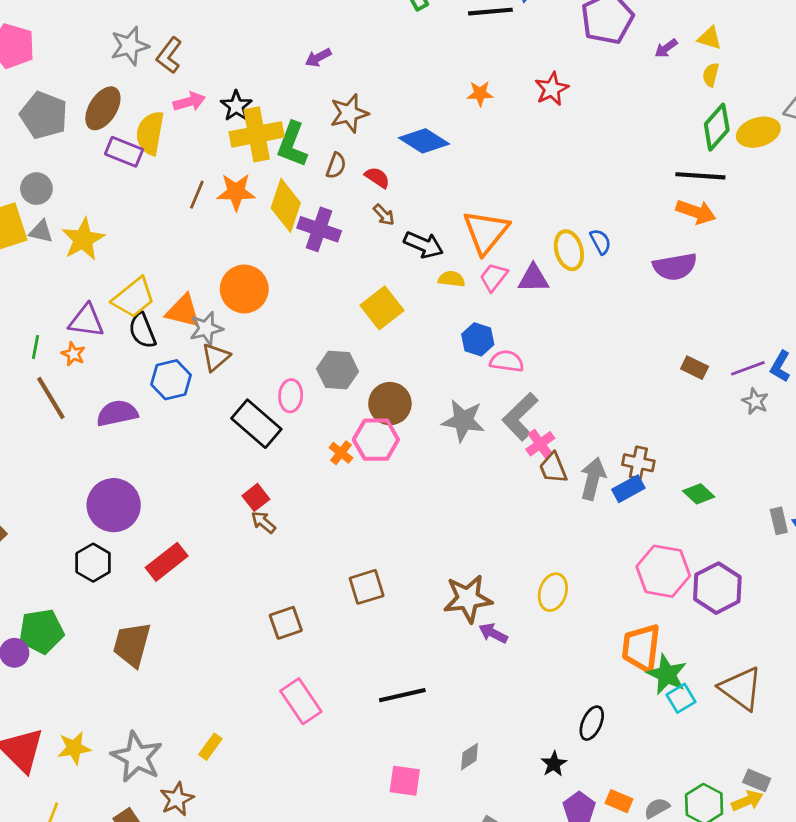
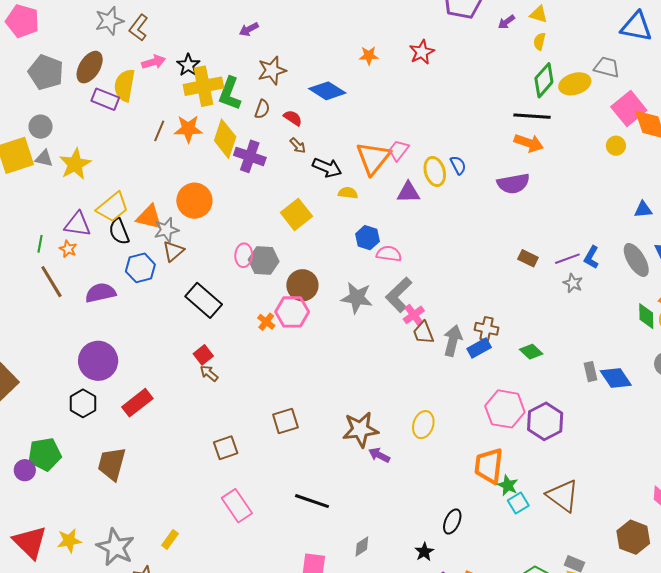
pink trapezoid: (494, 277) -> (398, 150), moved
pink ellipse: (291, 396) -> (244, 255), moved
green star: (667, 674) -> (508, 485), size x0.7
black line: (402, 695) -> (312, 501), turned 32

